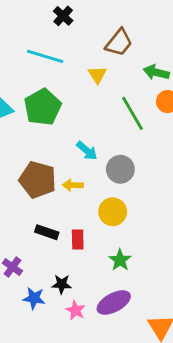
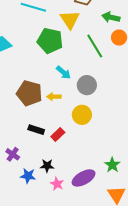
yellow triangle: (97, 75) -> (70, 20), size x1.5
green pentagon: (43, 107) -> (50, 41), moved, turned -30
red rectangle: (78, 239) -> (58, 134), turned 48
green star: (120, 260) -> (112, 165), moved

